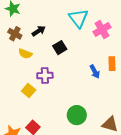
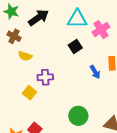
cyan triangle: (78, 18) -> (77, 19), turned -50
black arrow: (39, 31) -> (39, 18), moved, size x1.5
black square: (60, 48) -> (75, 47), moved

